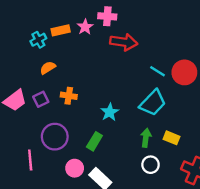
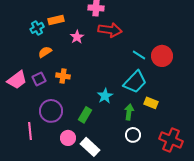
pink star: (85, 27) -> (77, 37), moved
cyan star: (110, 112) -> (105, 96), moved
yellow rectangle: (172, 138) -> (151, 103), moved

